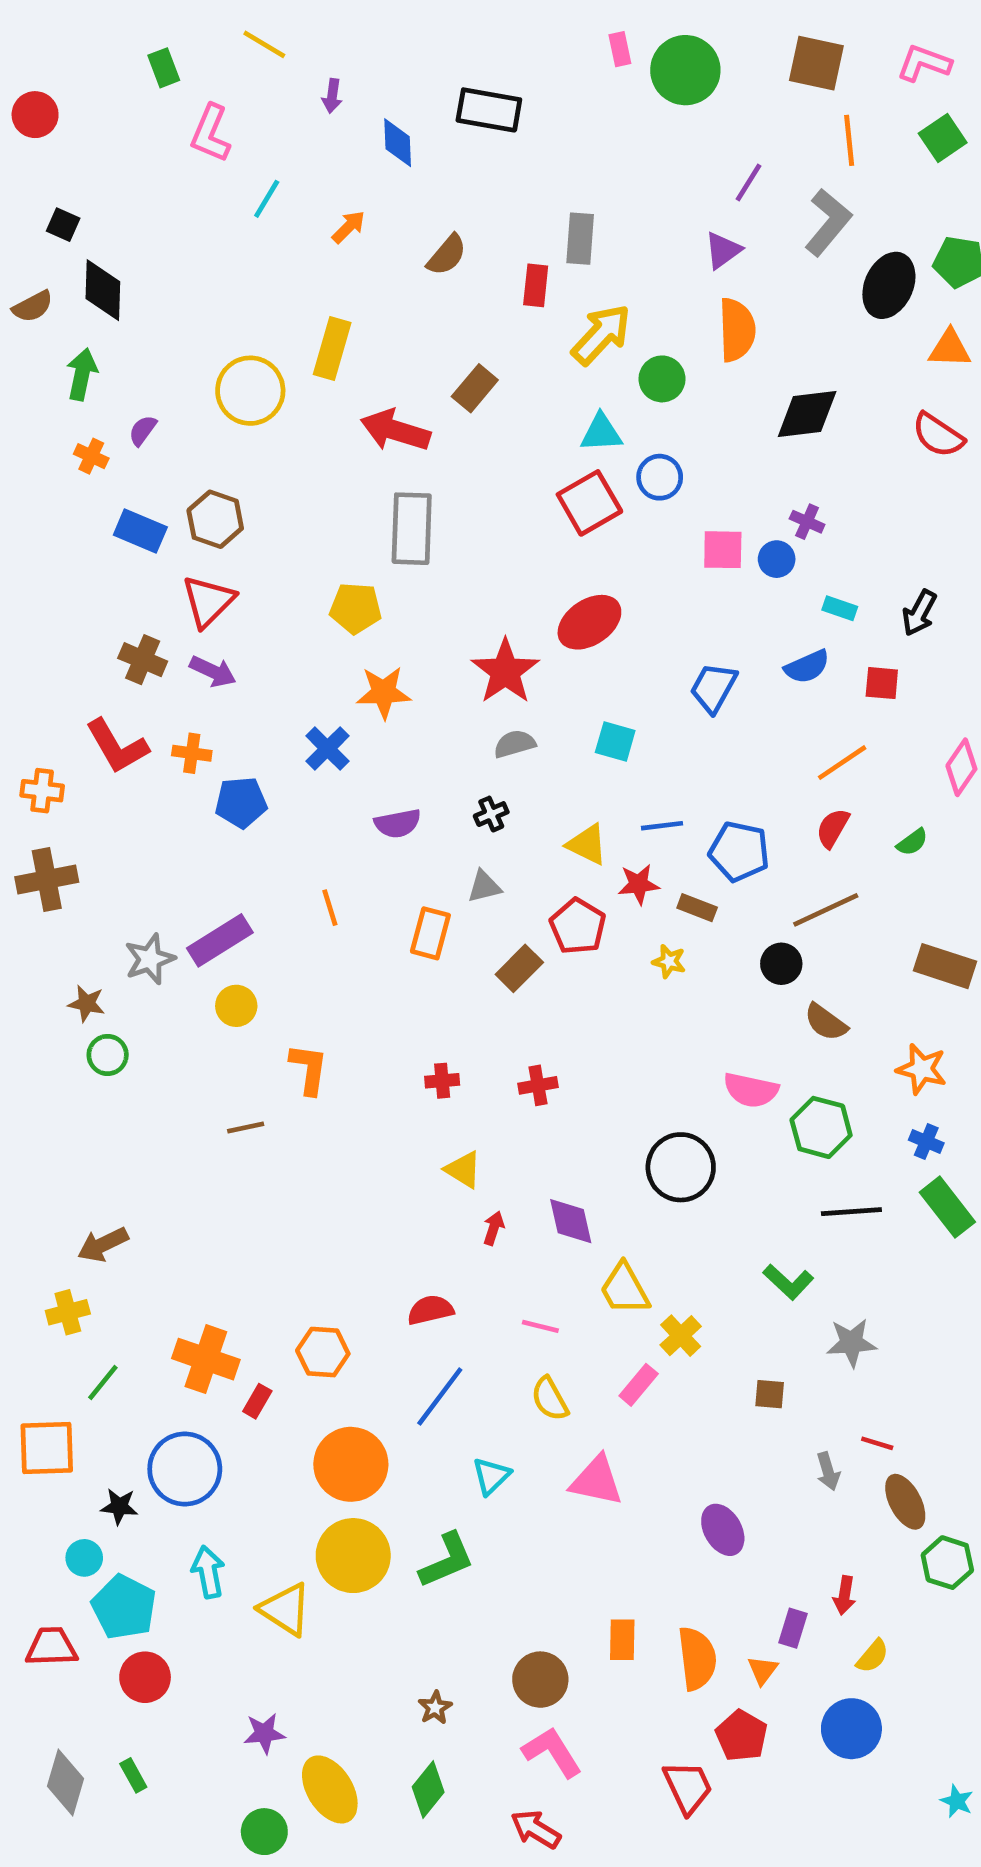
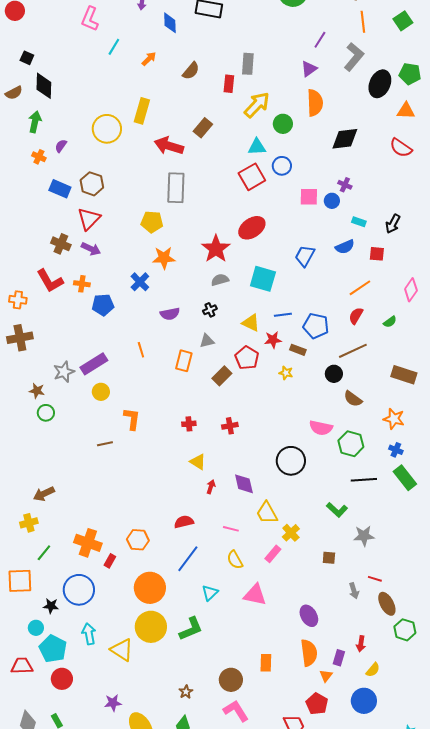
cyan square: (615, 742) -> (263, 279), size x1.5
orange semicircle: (697, 1658) -> (309, 653), moved

